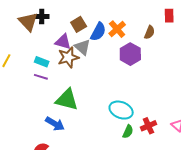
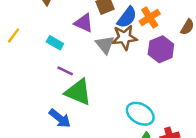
gray triangle: (83, 47) -> (105, 45), moved
brown star: (68, 57) -> (125, 37), moved
purple line: (41, 77) -> (65, 71), moved

